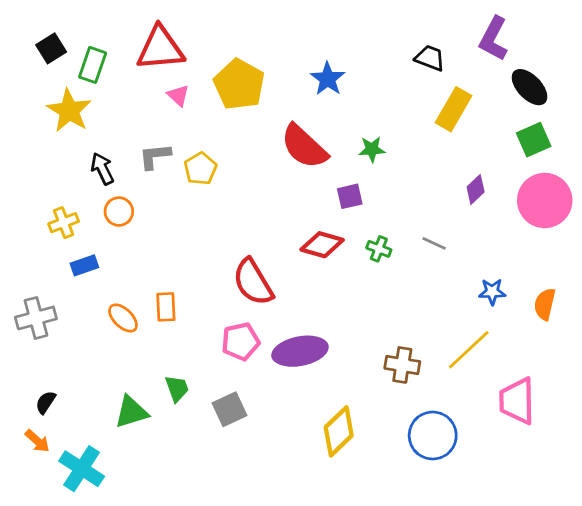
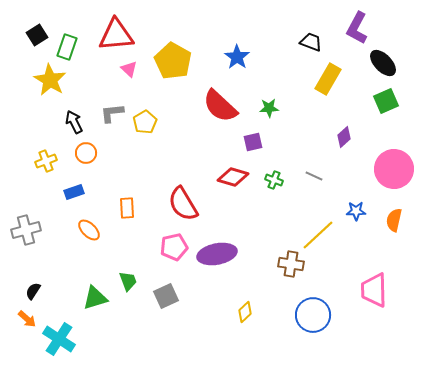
pink circle: (545, 200) -> (394, 169), moved
blue rectangle: (84, 265) -> (74, 192), moved
orange rectangle: (166, 307) -> (127, 208), moved
yellow line: (469, 350) -> (318, 235), moved
yellow diamond: (339, 431) -> (245, 312), size x0.6

